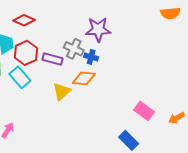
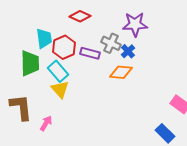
red diamond: (24, 20) -> (80, 16), moved
blue cross: (91, 57) -> (128, 51), turned 32
yellow triangle: (62, 92) -> (60, 89), moved, turned -30

